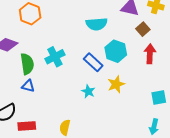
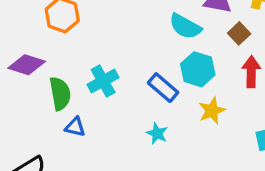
cyan semicircle: (97, 24) -> (185, 26), moved, turned 35
yellow star: (116, 84) -> (212, 111), moved
blue triangle: (28, 86) -> (75, 127), moved

